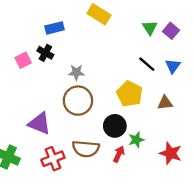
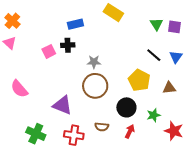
purple square: (171, 31) -> (174, 27), turned -32
black cross: (45, 53) -> (68, 45), turned -32
green star: (136, 140) -> (154, 115), moved
brown semicircle: (86, 149) -> (102, 127), size x0.6
red cross: (53, 159) -> (74, 135), turned 30

